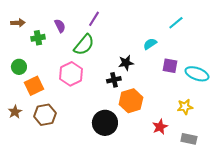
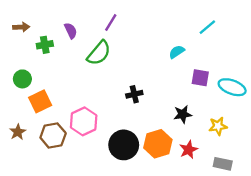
black star: (126, 63) -> (183, 114), moved
pink hexagon: (71, 74) -> (84, 121), moved
orange hexagon: (131, 101) -> (158, 144), moved

